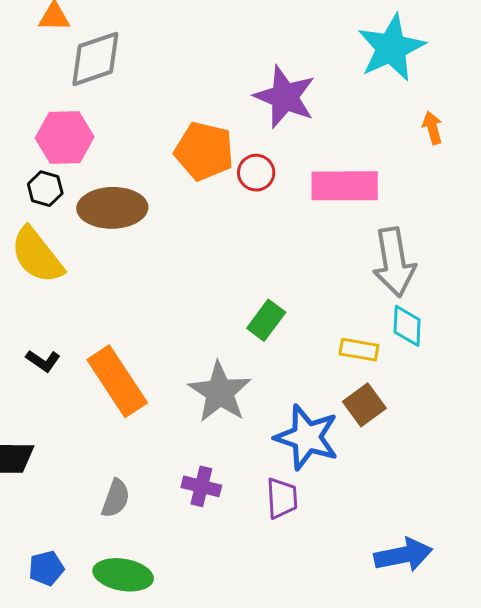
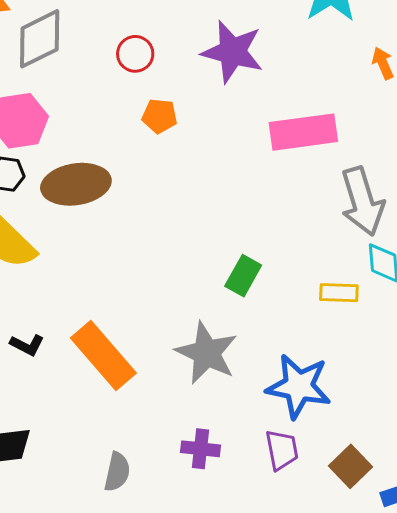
orange pentagon: (204, 151) -> (160, 116), size x0.6
red circle: (256, 173) -> (135, 54), moved
brown square: (364, 405) -> (350, 466), moved

